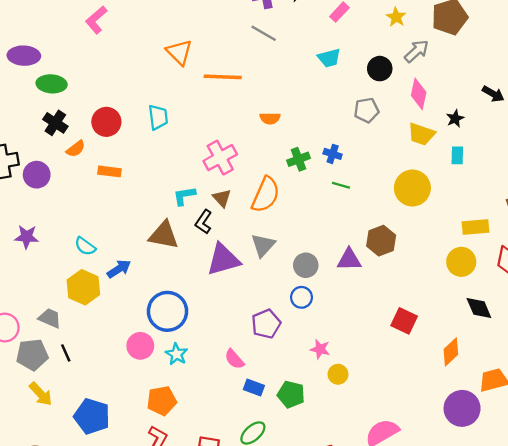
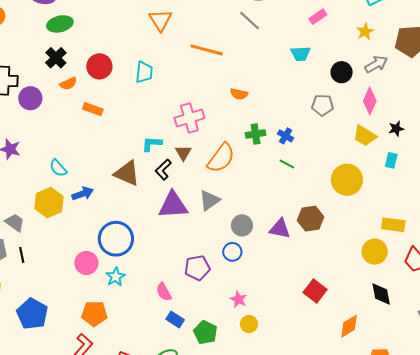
orange triangle: (179, 52) -> (160, 20), moved
green ellipse: (52, 84) -> (60, 24), turned -30

